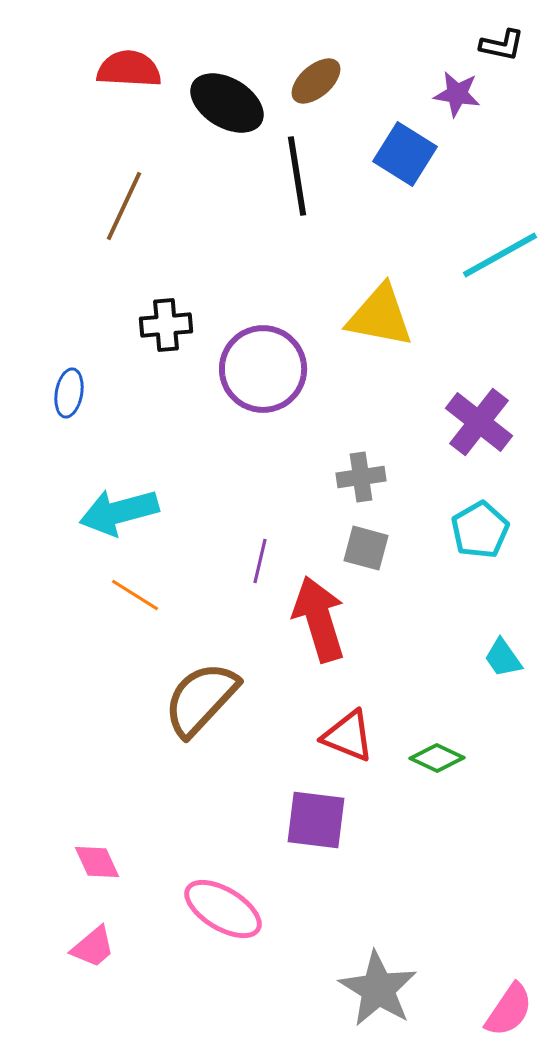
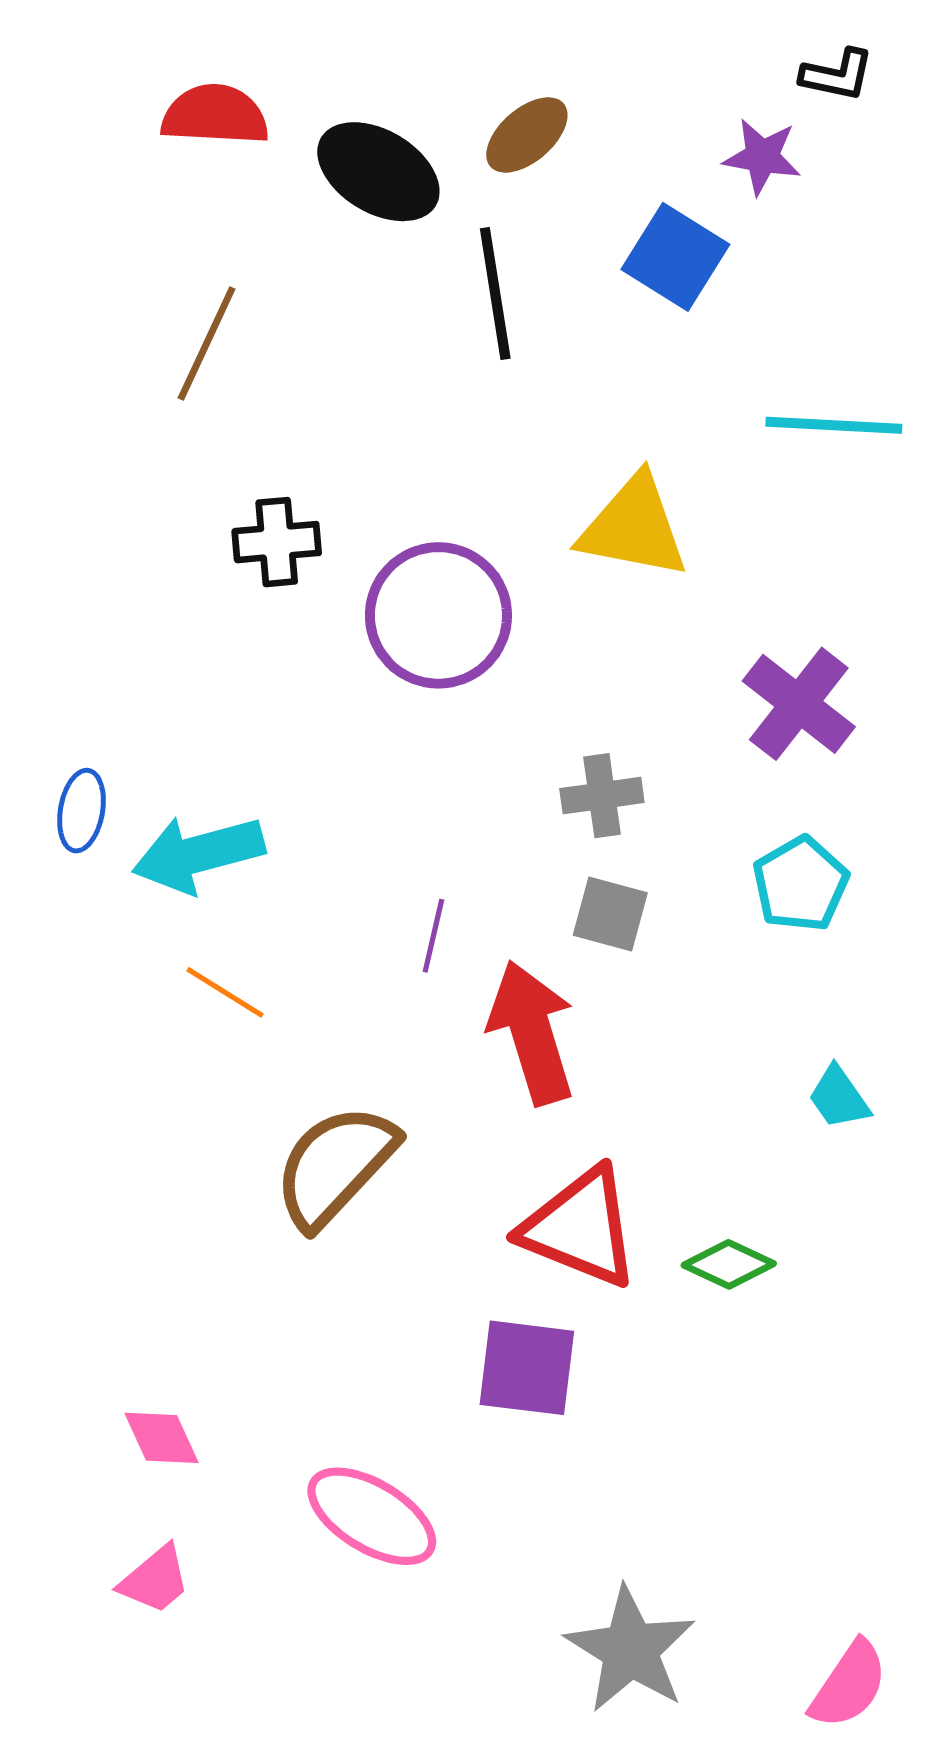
cyan line: (500, 255) -> (834, 425), turned 32
blue ellipse: (69, 393) -> (81, 811), moved
red triangle: (348, 736) -> (580, 1228), size x1.4

